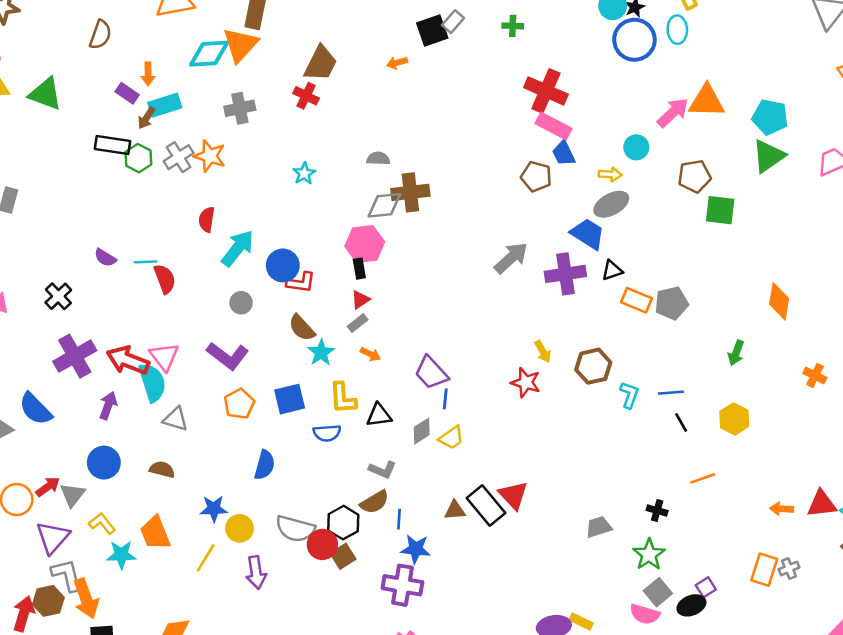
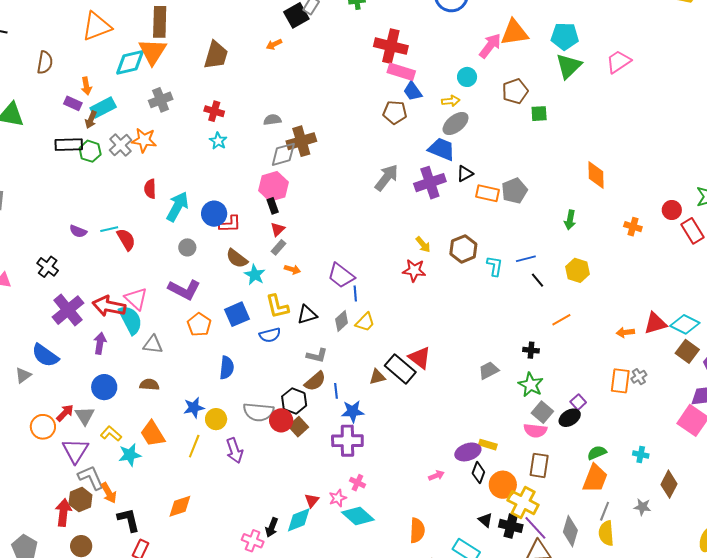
red cross: (306, 96) -> (214, 111), moved
green square: (720, 210) -> (539, 114), size x0.7
orange arrow: (86, 599) -> (109, 493), size x0.7

